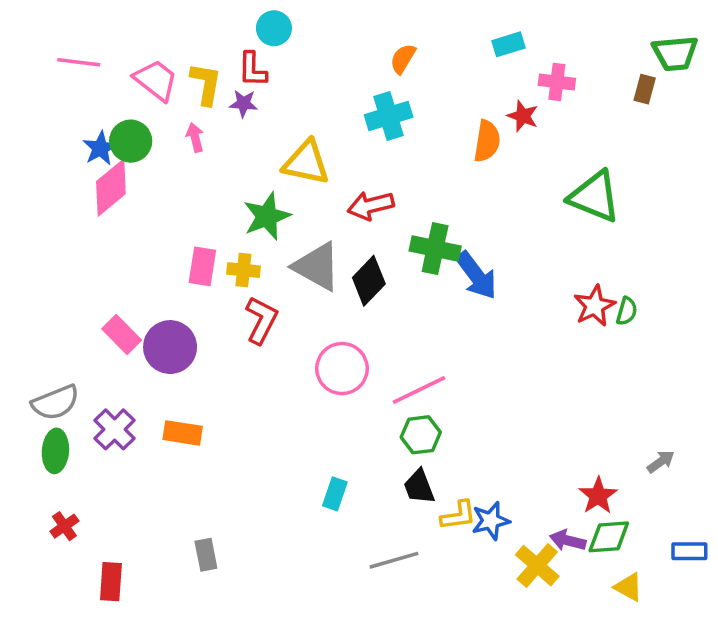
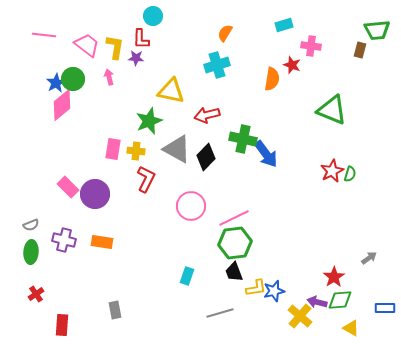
gray semicircle: (55, 403) -> (31, 225), size x0.6
purple cross: (115, 429) -> (64, 240), turned -30
green hexagon: (421, 435) -> (235, 243), size x1.5

